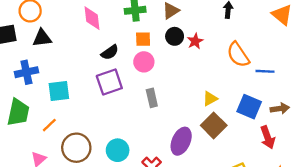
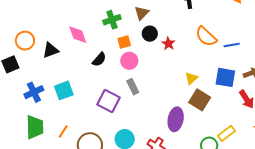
black triangle: (42, 38) -> (51, 50), moved
red star: (195, 41) -> (168, 44), moved
purple square: (109, 82) -> (108, 101), moved, turned -30
cyan square: (59, 91) -> (64, 90), moved
gray rectangle: (152, 98) -> (133, 87), moved

